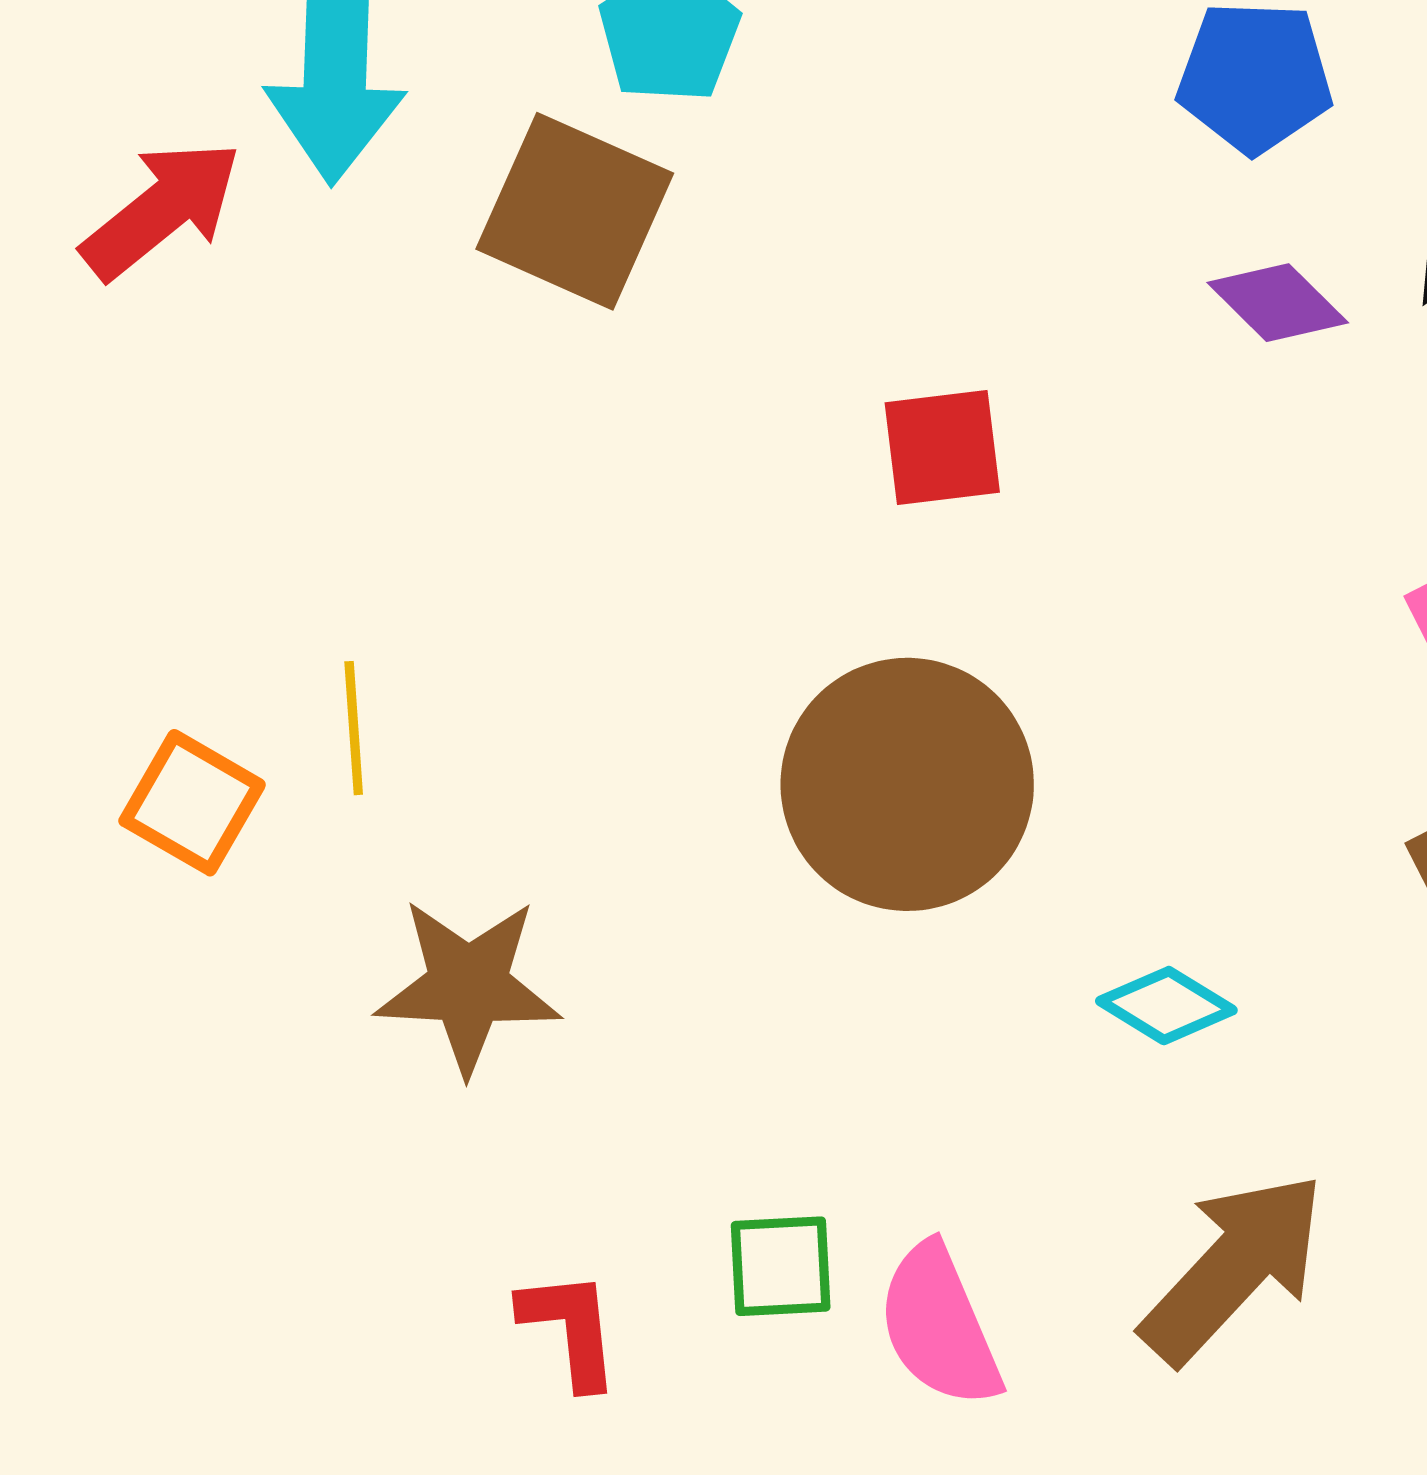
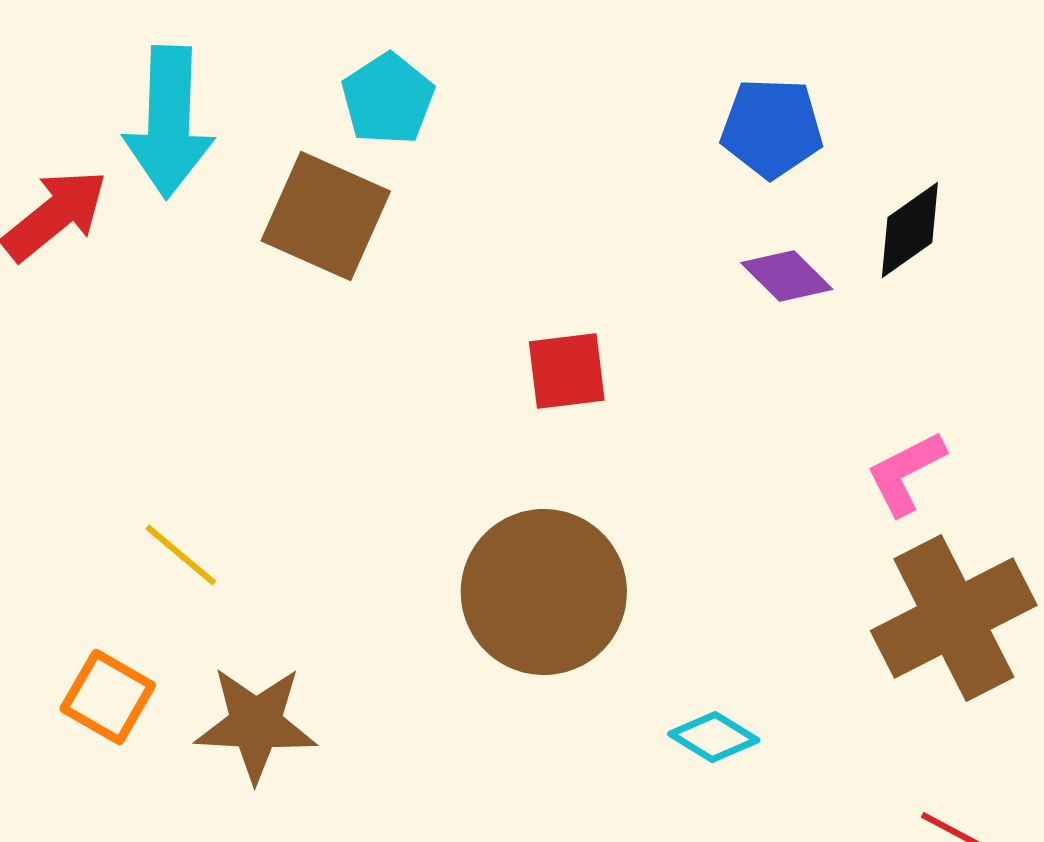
yellow line: (354, 728) -> (181, 555), turned -46
orange square: (192, 803) -> (108, 697), moved

